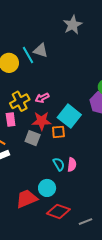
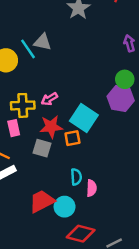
yellow cross: (20, 101) -> (23, 105), turned 30
cyan semicircle: (59, 164) -> (76, 177), turned 32
pink semicircle: (72, 165) -> (92, 188), moved
red trapezoid: (27, 199) -> (42, 201), moved

